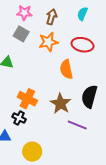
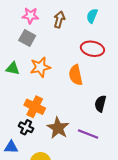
orange star: (48, 42) -> (40, 67), moved
black semicircle: (89, 97) -> (100, 104), size x0.7
brown star: (61, 104) -> (58, 128), moved

